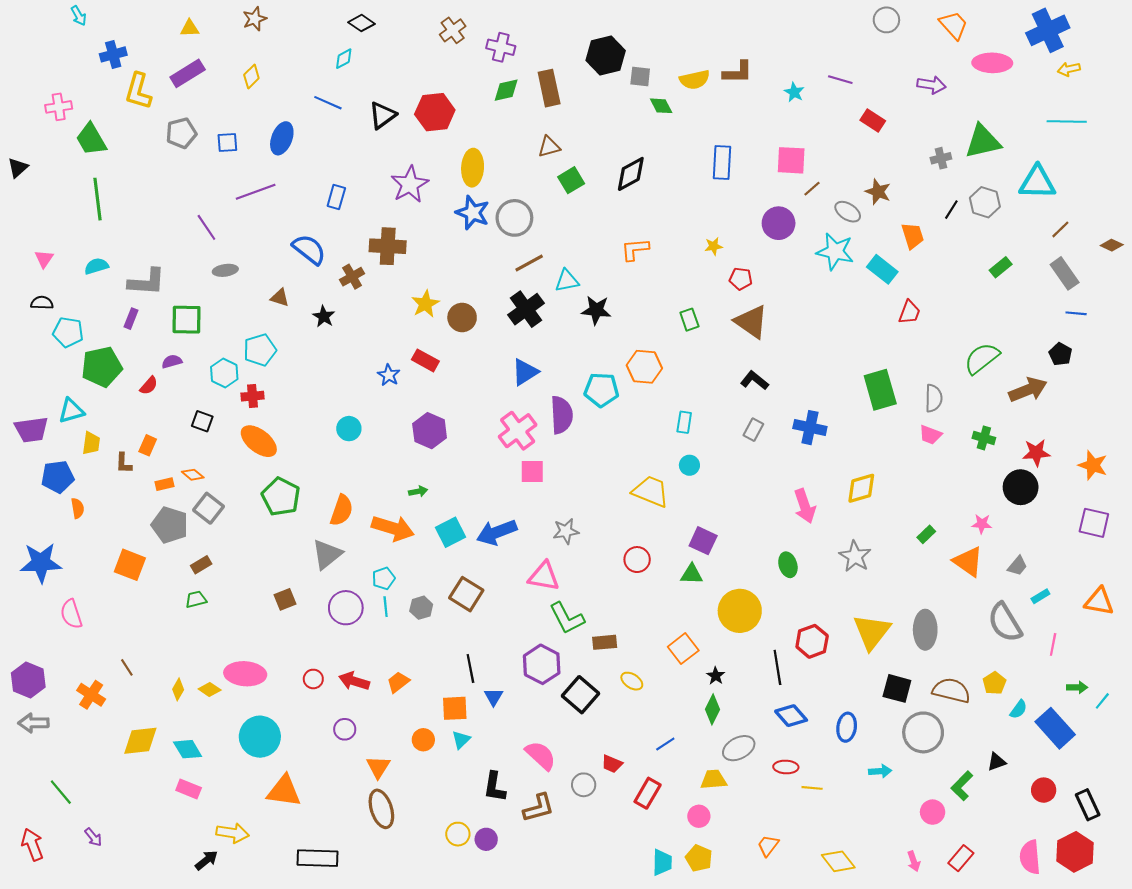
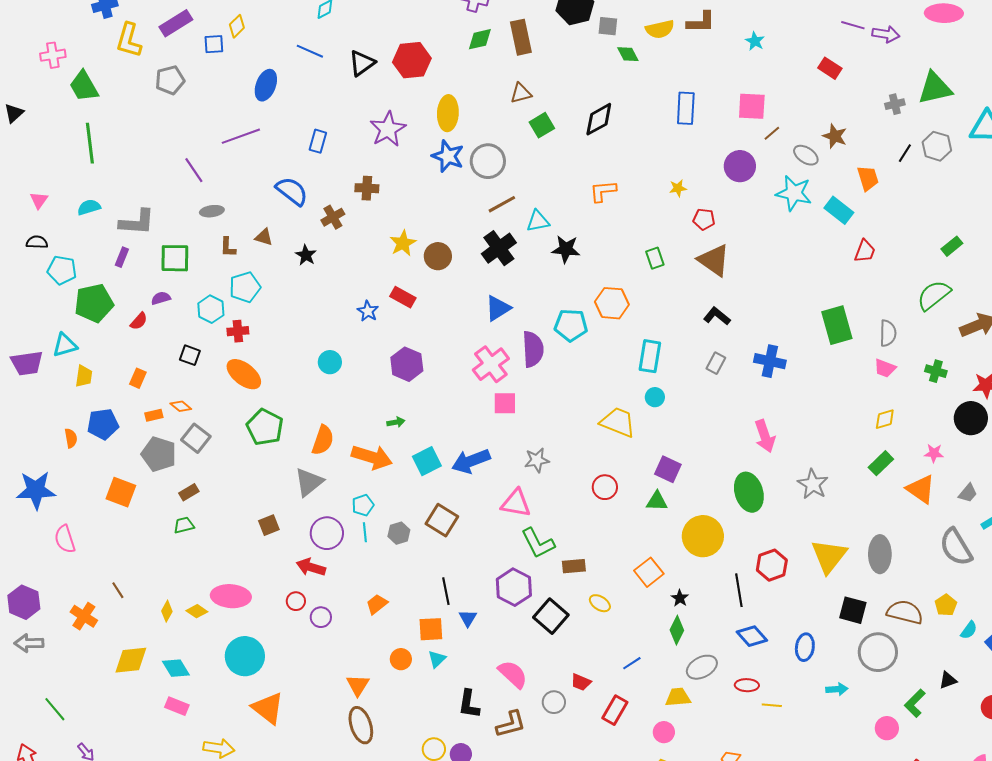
purple line: (840, 80) -> (853, 25), moved
blue square: (227, 143) -> (214, 44), moved
brown cross: (388, 246) -> (367, 188), size x0.7
green rectangle: (1001, 267) -> (952, 246), moved
cyan rectangle: (684, 422) -> (650, 356), size x1.5
brown L-shape: (124, 463) -> (228, 247), moved
blue pentagon: (58, 477) -> (103, 424), moved
yellow diamond: (861, 488) -> (885, 419), moved, size x0.7
green rectangle: (926, 534) -> (881, 463), size x1.4
green ellipse: (788, 565) -> (749, 492), size x1.6
red arrow: (354, 681) -> (311, 567), moved
purple circle: (345, 729) -> (321, 617), moved
orange triangle: (284, 791) -> (268, 708), turned 30

